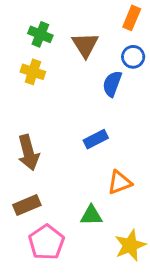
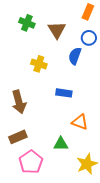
yellow cross: (33, 72) -> (39, 64), moved
blue rectangle: (96, 139) -> (64, 93), turned 35
orange triangle: (120, 183) -> (80, 122), turned 42

